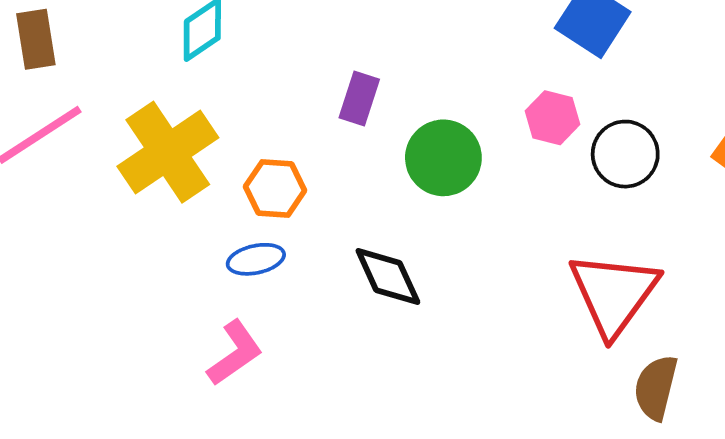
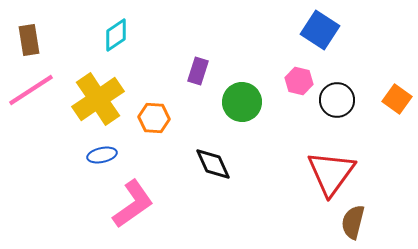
blue ellipse: (256, 259) -> (102, 155), moved
pink L-shape: (235, 353) -> (133, 204), size x1.4

